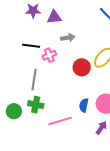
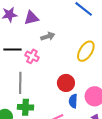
pink cross: (49, 55) -> (32, 56), turned -32
red circle: (82, 67) -> (66, 83), moved

